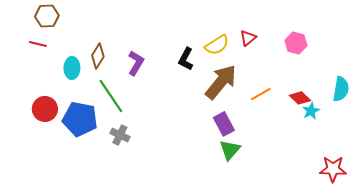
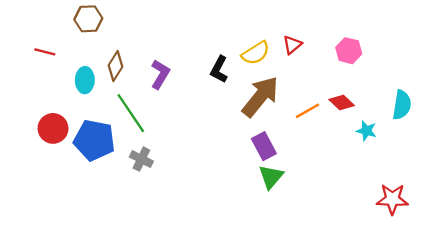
brown hexagon: (47, 16) -> (88, 19), moved
red diamond: (300, 98) -> (342, 103), moved
cyan star: (311, 111) -> (366, 131), turned -30

